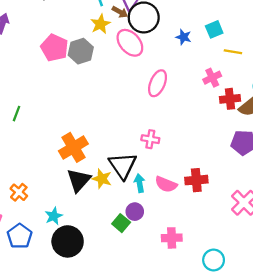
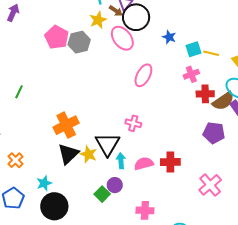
cyan square: (214, 29) -> (193, 49), moved
pink semicircle: (166, 184) -> (144, 164), turned 138

